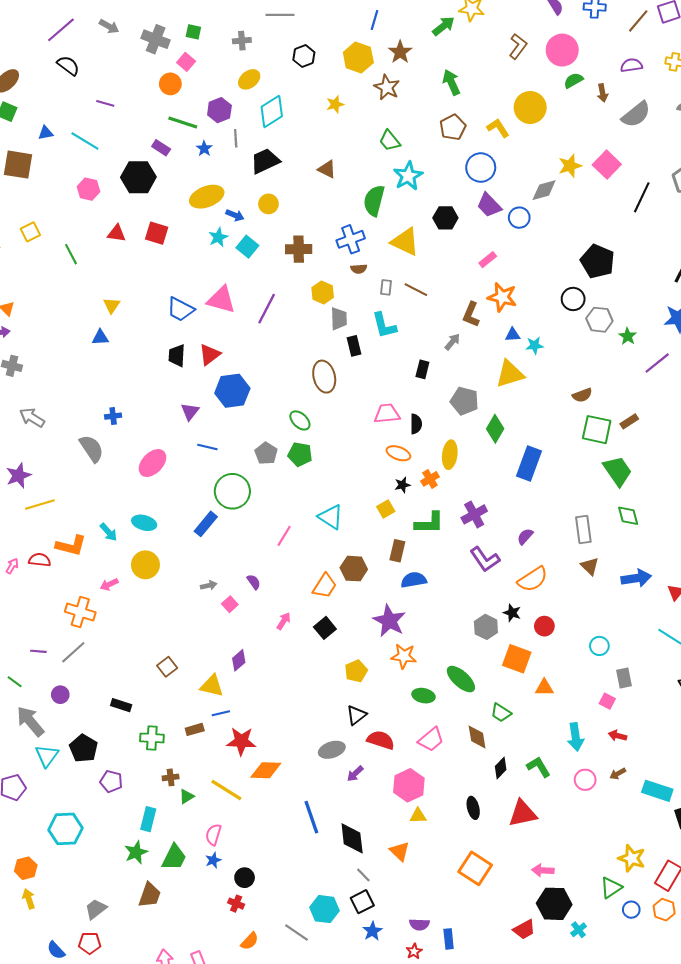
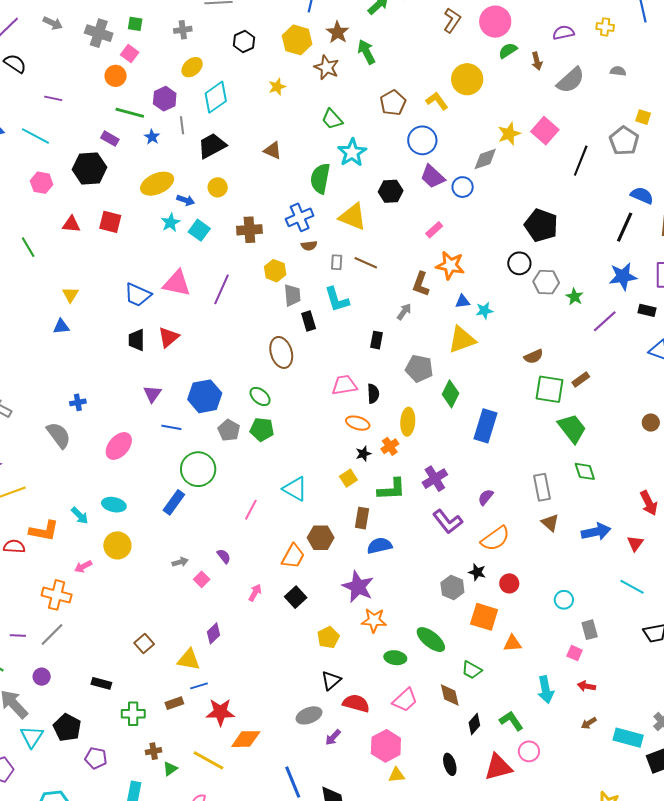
green arrow: (451, 82) -> (366, 52), moved
blue hexagon: (232, 391) -> (205, 396), moved
pink circle: (585, 780) -> (529, 751), moved

